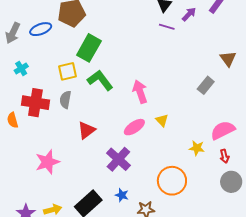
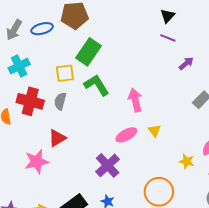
purple arrow: (189, 14) -> (186, 63), moved
cyan cross: (21, 68) -> (19, 66), size x1.5
red triangle: (86, 130) -> (57, 138), moved

